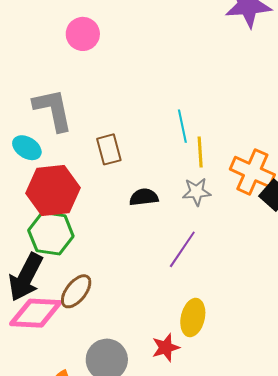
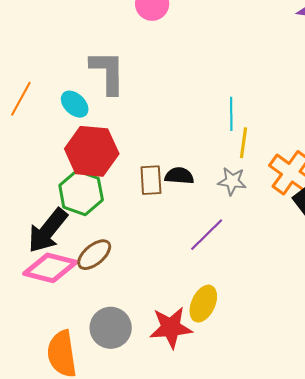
brown rectangle: (109, 149) -> (151, 180), moved
red star: (166, 348) -> (171, 328), size x1.5

